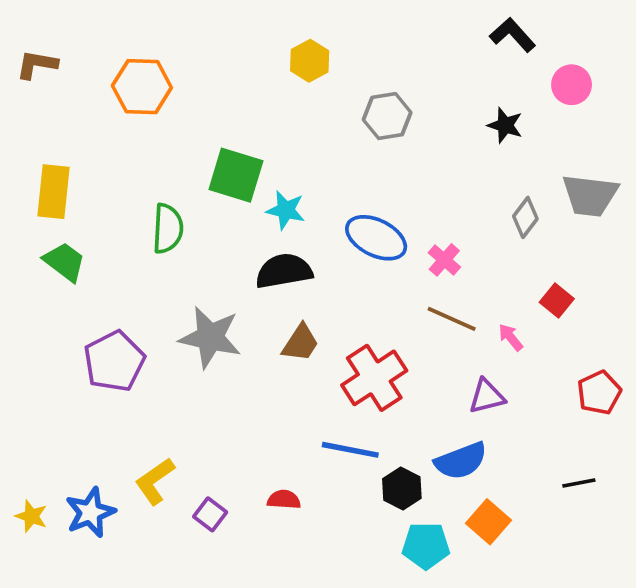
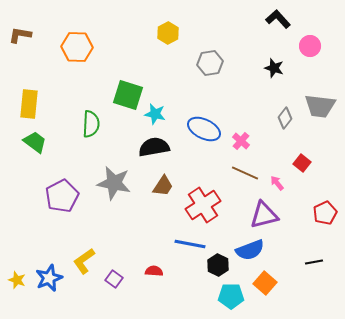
purple triangle: (487, 396) -> (264, 215), size x1.4

